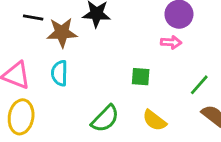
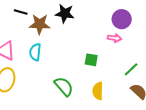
green semicircle: (105, 119) -> (64, 86), turned -90
yellow semicircle: (154, 120) -> (98, 91), turned 48

